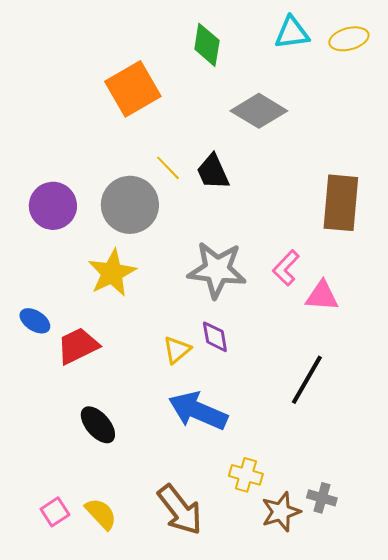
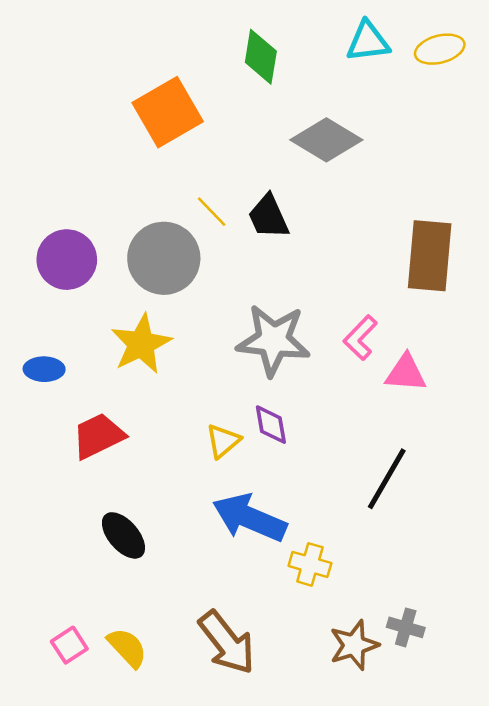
blue ellipse: (35, 321) -> (44, 369), moved, turned -32
yellow cross: (246, 475) -> (310, 564), moved

